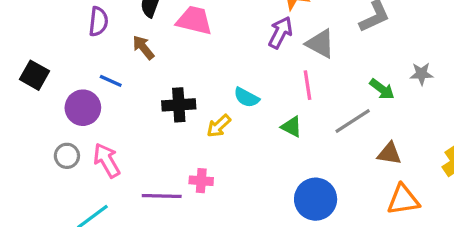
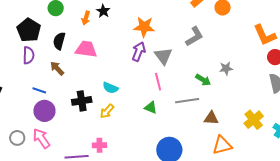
gray triangle: (320, 44) -> (163, 56), turned 30
cyan semicircle: (246, 97) -> (110, 88), moved
purple circle: (83, 108) -> (44, 111), moved
gray line: (353, 121) -> (187, 101), turned 30

